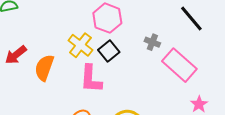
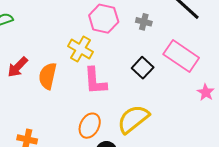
gray cross: (152, 42) -> (144, 22), moved
black square: (109, 51) -> (143, 68), moved

